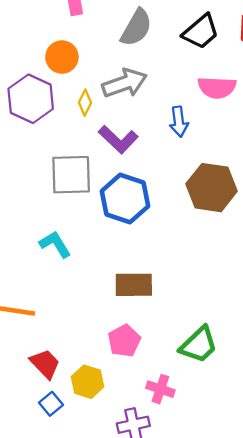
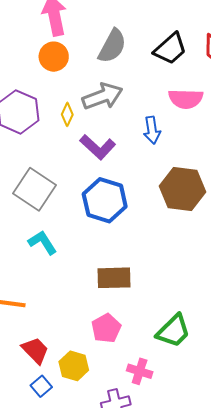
orange circle: (62, 57) -> (54, 57), moved
gray square: (71, 175) -> (35, 189), moved, turned 36

